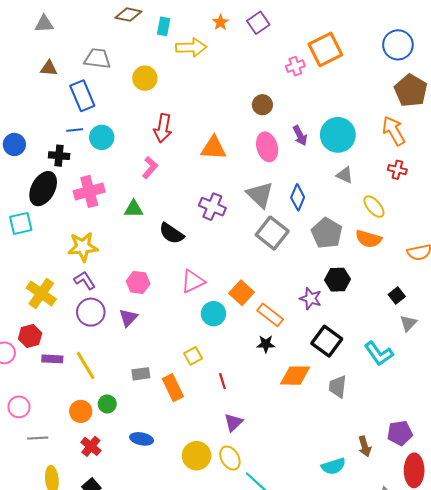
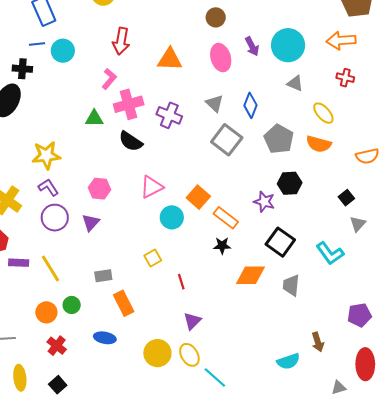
orange arrow: (394, 131) -> (341, 40), turned -64
pink cross: (89, 191) -> (129, 104), moved
gray triangle: (260, 195) -> (215, 103), size x0.7
orange rectangle: (173, 388) -> (124, 303), moved
purple pentagon: (400, 433) -> (359, 315), moved

